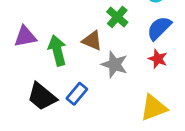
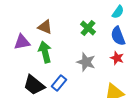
blue semicircle: (159, 28) -> (118, 36), turned -66
brown triangle: (92, 41) -> (45, 27), moved

